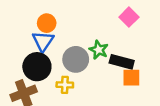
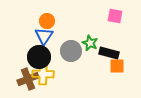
pink square: (129, 17) -> (115, 16), turned -35
yellow cross: (65, 85) -> (43, 74), moved, size x1.5

